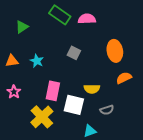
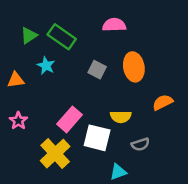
green rectangle: (60, 15) -> (62, 37), moved
orange ellipse: (115, 51) -> (134, 67), moved
cyan star: (37, 61) -> (46, 66), moved
pink rectangle: (53, 91) -> (70, 119), turned 30

